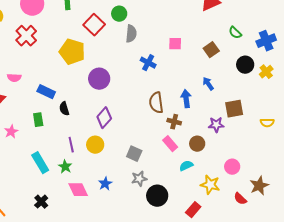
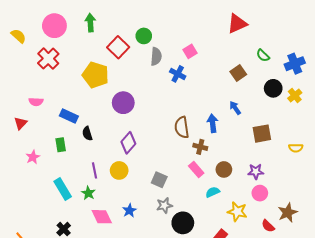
pink square: (175, 44) -> (190, 51), moved, turned -32
blue cross: (148, 63) -> (178, 74), moved
purple star: (216, 125) -> (256, 172), moved

